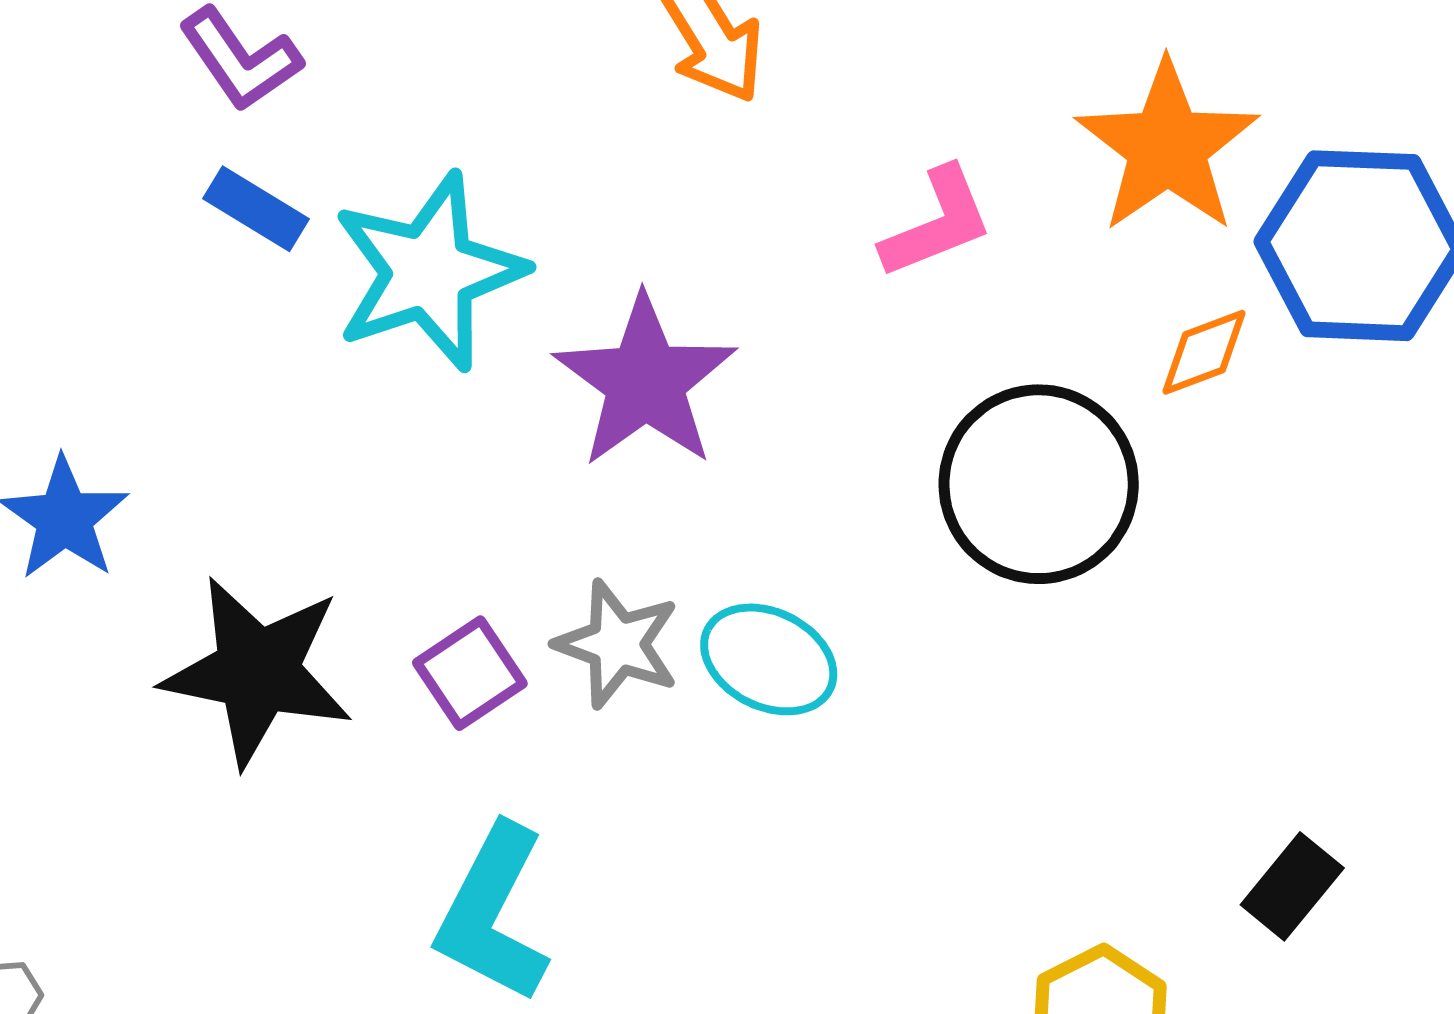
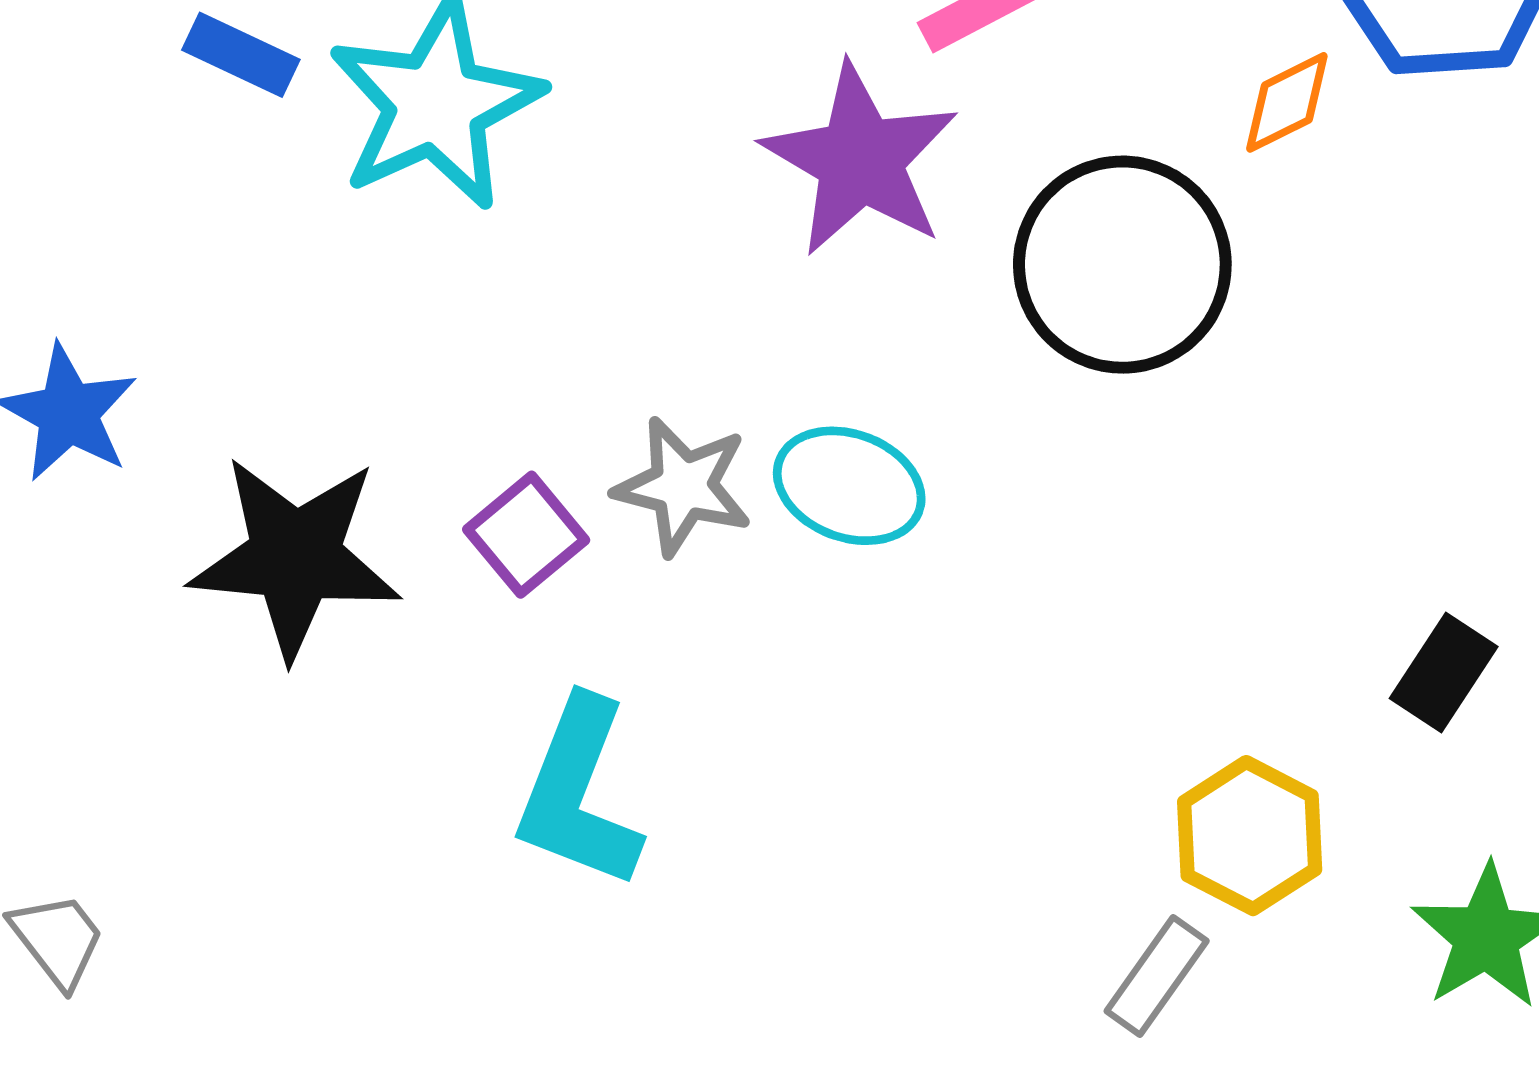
purple star: (645, 381) -> (860, 160), moved

